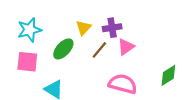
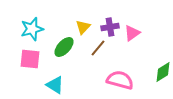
pink triangle: (126, 47) -> (132, 33), moved

